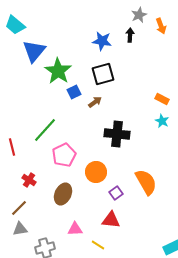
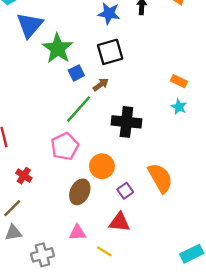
green line: (45, 130) -> (79, 109), moved
brown ellipse: (63, 194) -> (80, 192), moved

